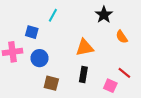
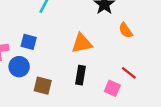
blue square: (32, 32) -> (29, 42), moved
blue circle: (39, 58) -> (19, 67), moved

